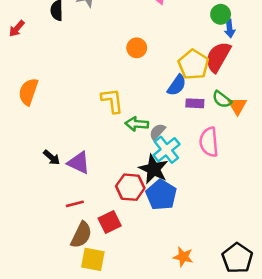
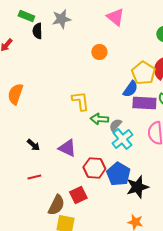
orange circle: (137, 48) -> (99, 52), moved
purple rectangle: (195, 103) -> (144, 103), size x1.6
purple triangle: (79, 163) -> (67, 148), moved
black star: (153, 169) -> (137, 187), moved, turned 30
red line: (75, 204) -> (34, 177), moved

